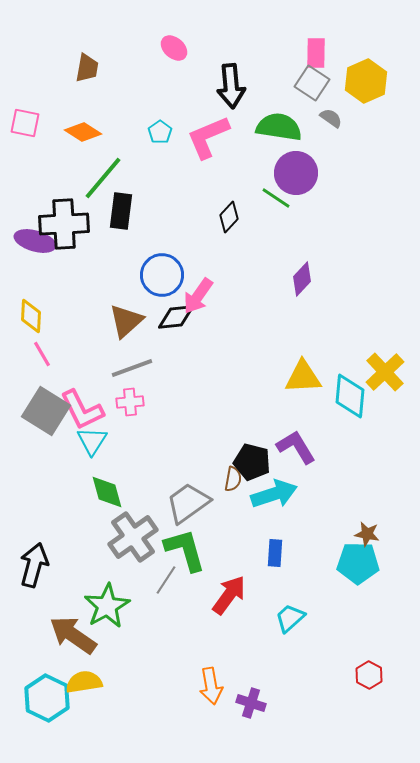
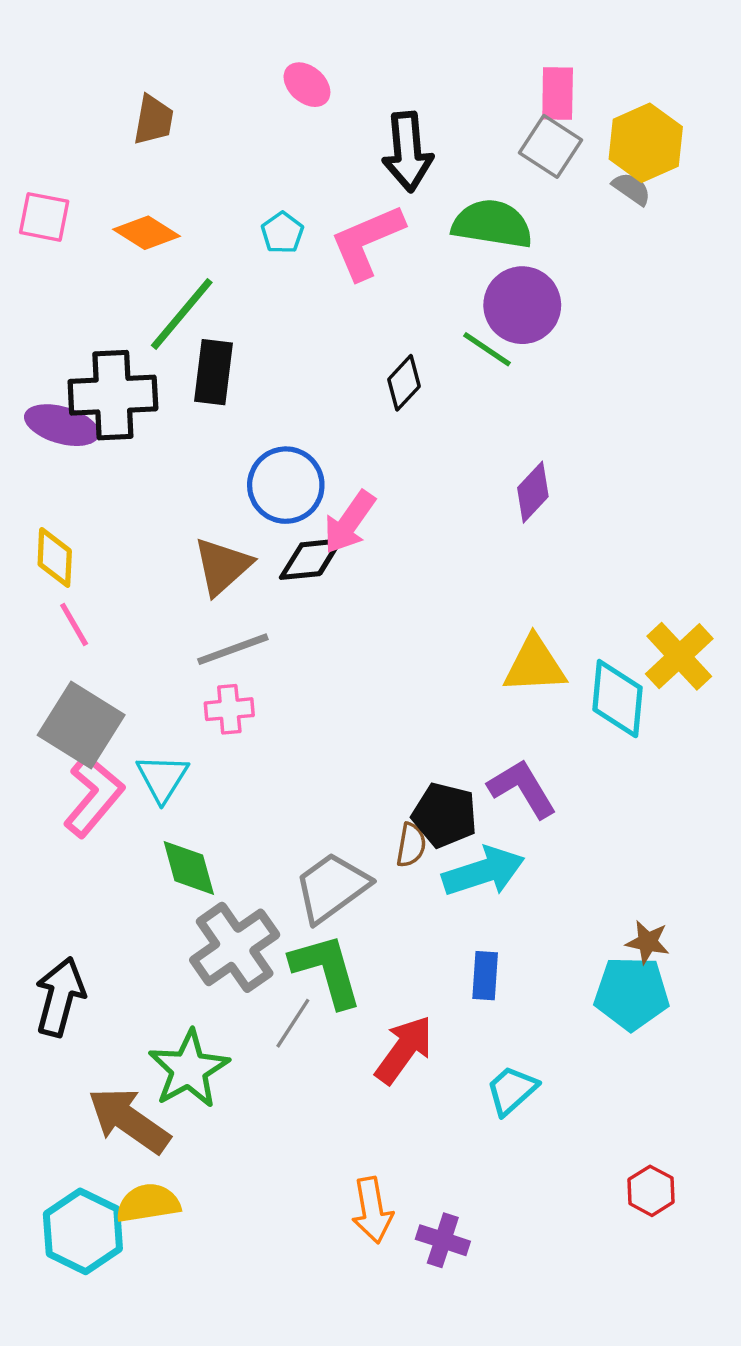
gray semicircle: (331, 118) -> (632, 189), moved
pink L-shape: (82, 410) -> (94, 796), moved, turned -114

